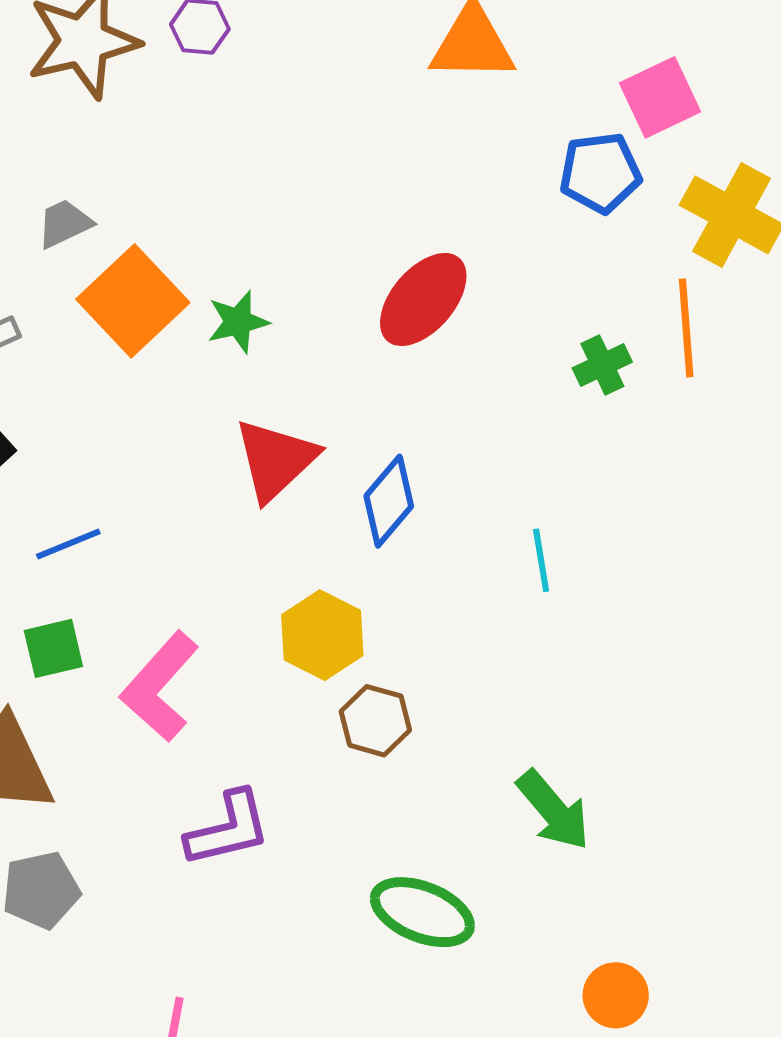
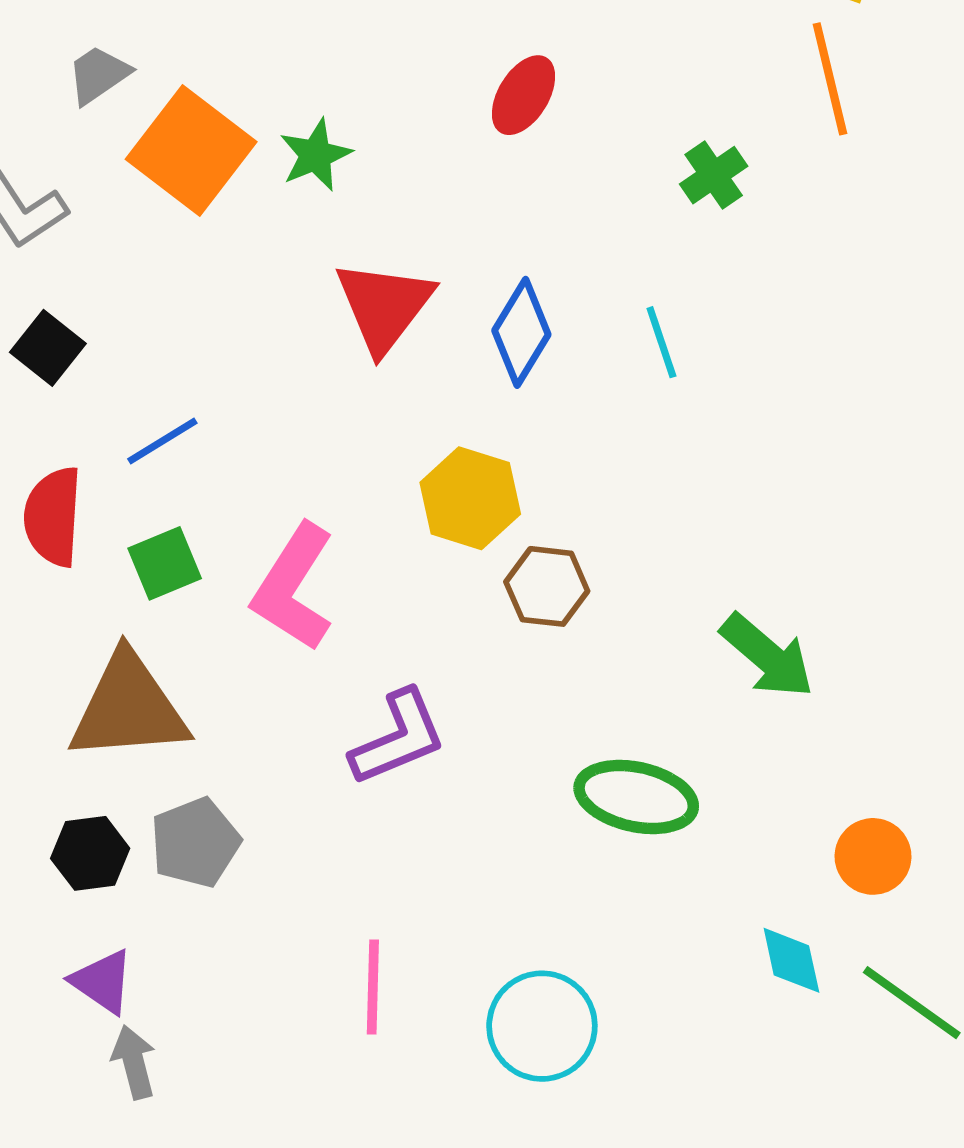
red ellipse: (423, 299) -> (524, 95), size x0.7
green cross: (602, 365) -> (714, 175), moved
cyan line: (541, 560) -> (661, 342), moved

